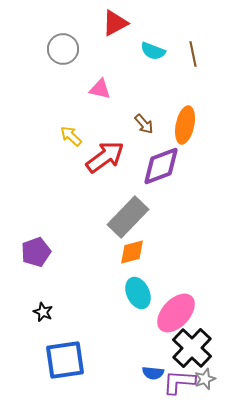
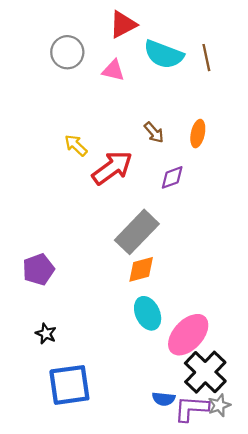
cyan semicircle: (153, 51) -> (164, 54), size x1.5
pink triangle: (100, 89) -> (113, 70), moved
orange ellipse: (185, 125) -> (198, 134), size x0.7
purple diamond: (161, 166) -> (172, 177), size x0.6

